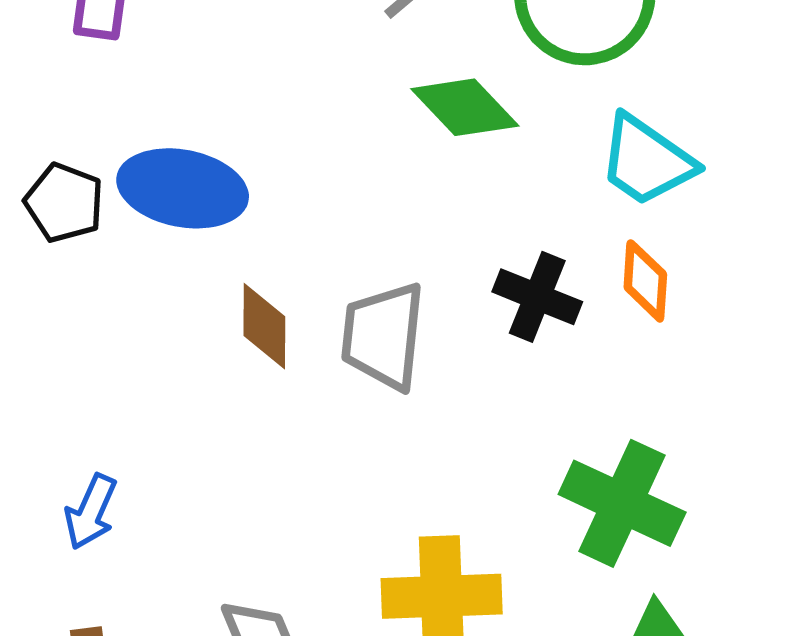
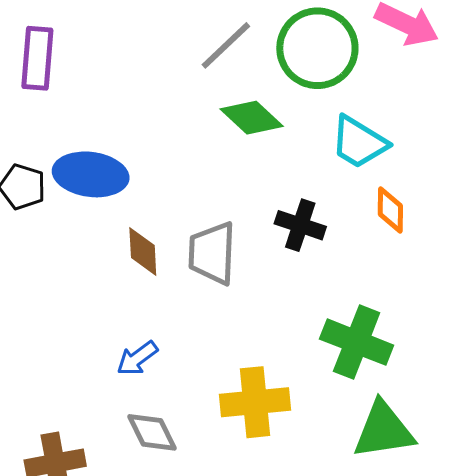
orange diamond: (645, 281) -> (390, 210), moved
blue arrow: (91, 512) -> (137, 358), moved, turned 33

